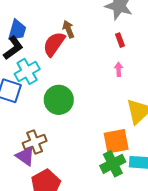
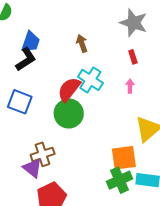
red semicircle: (54, 44) -> (69, 89), moved
cyan cross: (27, 71) -> (90, 80), moved, turned -30

